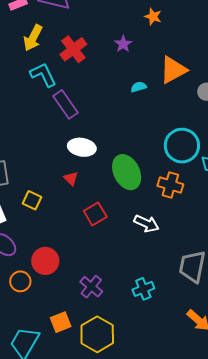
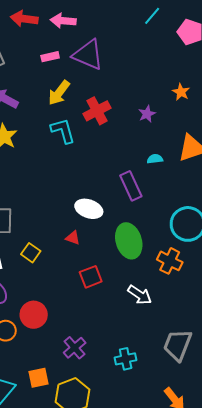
purple rectangle: (65, 104) -> (131, 186), moved
red triangle: (71, 179) -> (73, 238), turned -35

